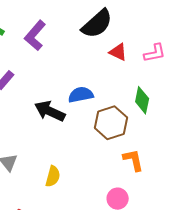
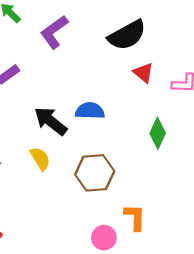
brown hexagon: (111, 123) -> (95, 173), moved
orange L-shape: (133, 160) -> (135, 217), moved
yellow semicircle: (53, 176) -> (40, 159), moved, turned -60

